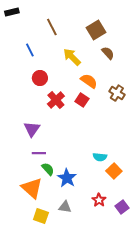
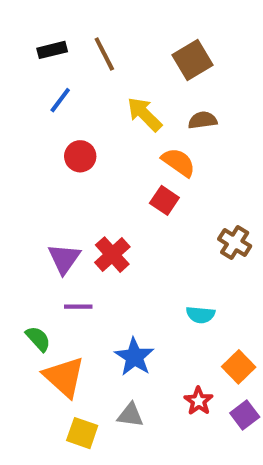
black rectangle: (12, 12) -> (52, 50), moved
blue line: (30, 50) -> (60, 100), turned 64
brown semicircle: (108, 53) -> (203, 120), moved, turned -56
brown cross: (117, 93) -> (235, 243), moved
red cross: (56, 100) -> (112, 255), moved
green semicircle: (48, 169) -> (38, 339), moved
orange square: (114, 171) -> (239, 367), moved

